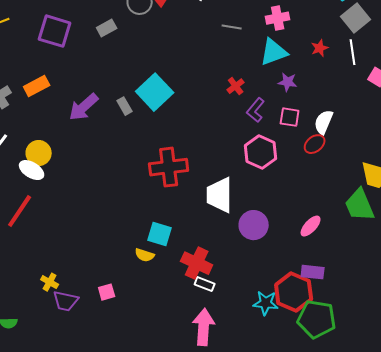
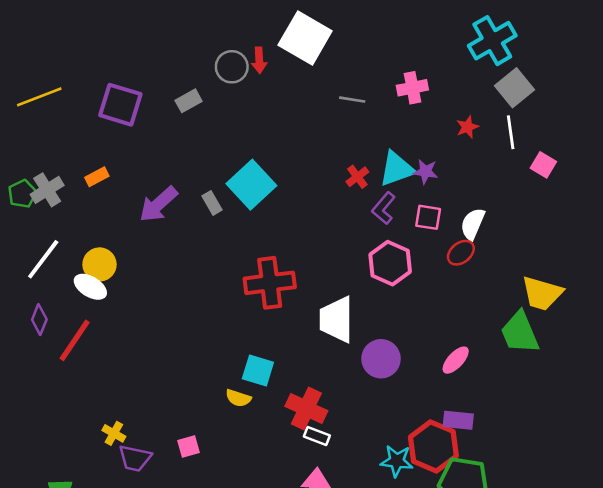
cyan triangle: (274, 52) -> (397, 169), moved
orange rectangle: (37, 86) -> (97, 177), size x0.7

